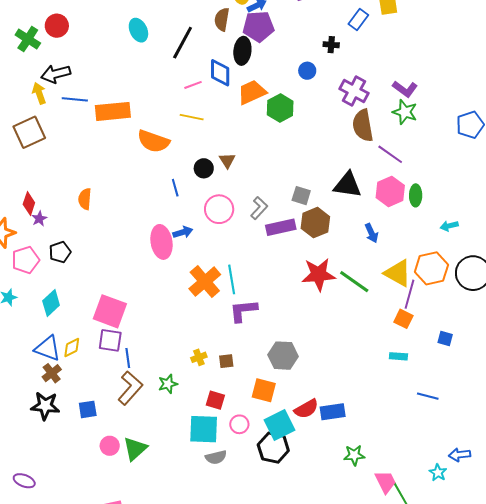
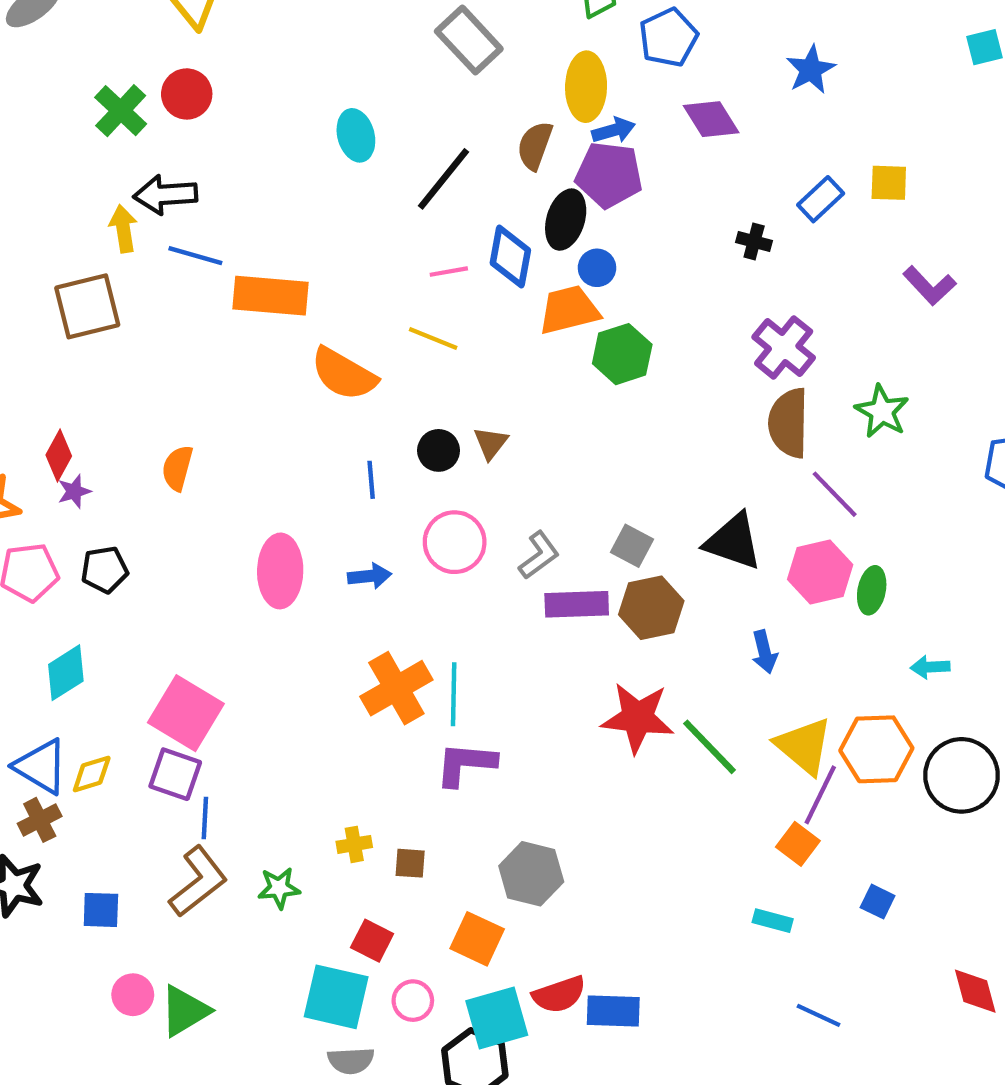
blue circle: (307, 71) -> (597, 268), moved
purple L-shape: (405, 89) -> (929, 286), moved
pink ellipse: (162, 242) -> (280, 571), moved

